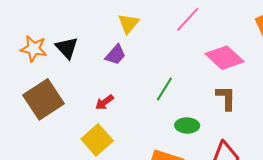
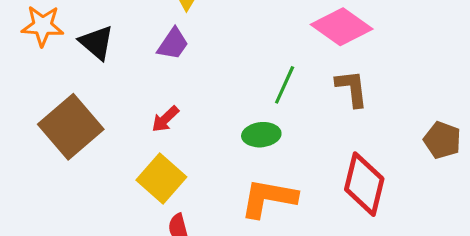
orange star: (34, 49) -> (42, 26), moved
green line: (164, 89) -> (285, 85), moved
green ellipse: (187, 125) -> (261, 135), moved

